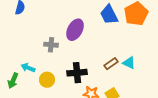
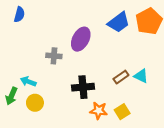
blue trapezoid: (109, 15) -> (119, 22), turned -100
yellow circle: (47, 80) -> (35, 103), moved

